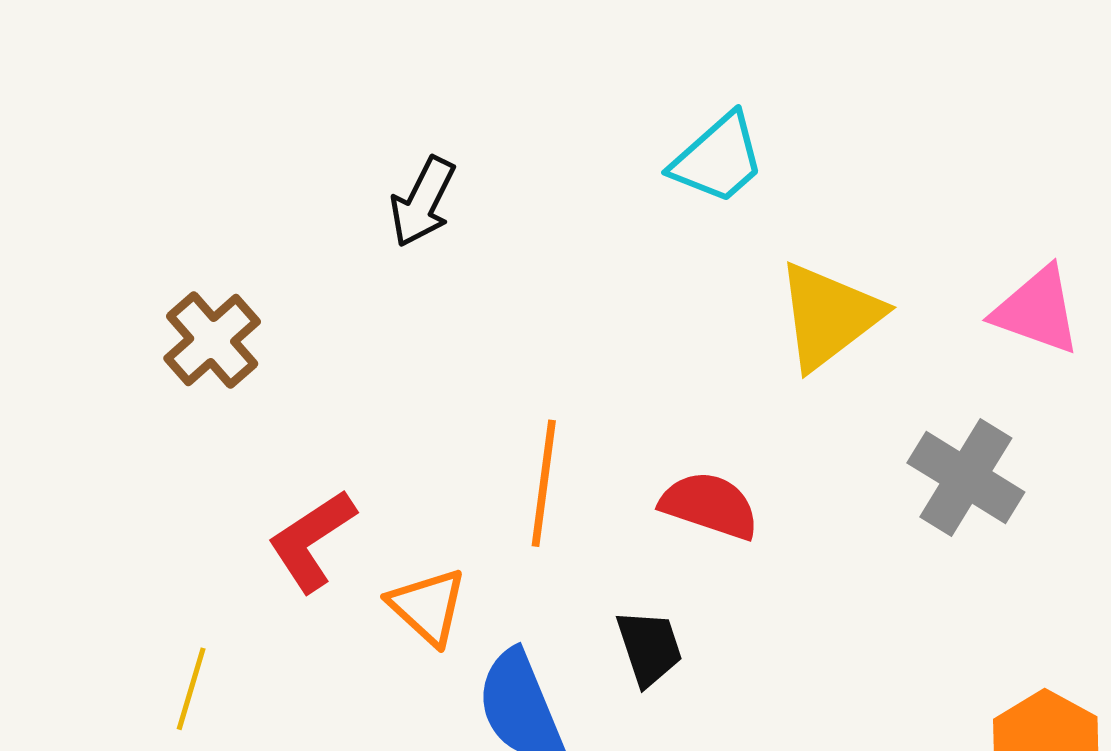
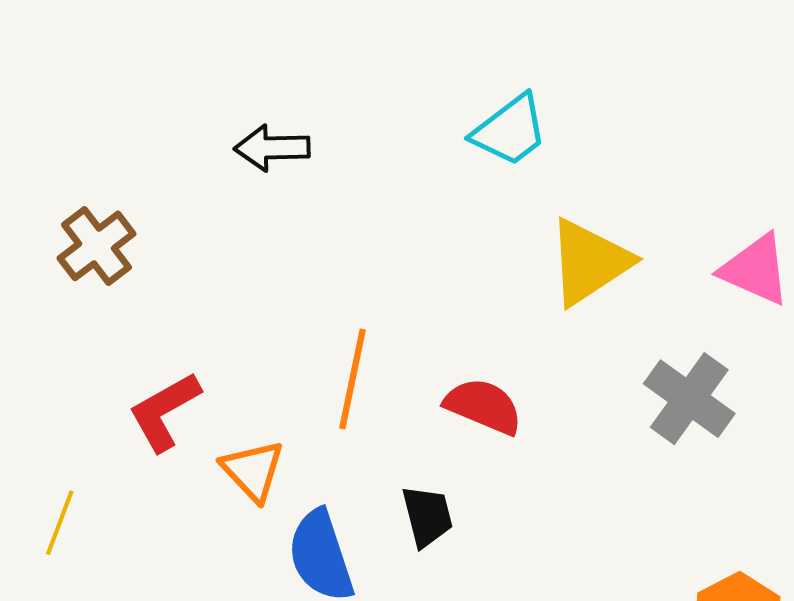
black arrow: (423, 202) -> (272, 148), turned 58

